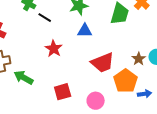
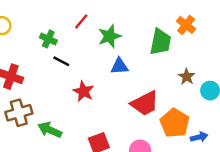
black line: (45, 18) -> (61, 61), moved
brown star: (139, 59) -> (187, 77), moved

